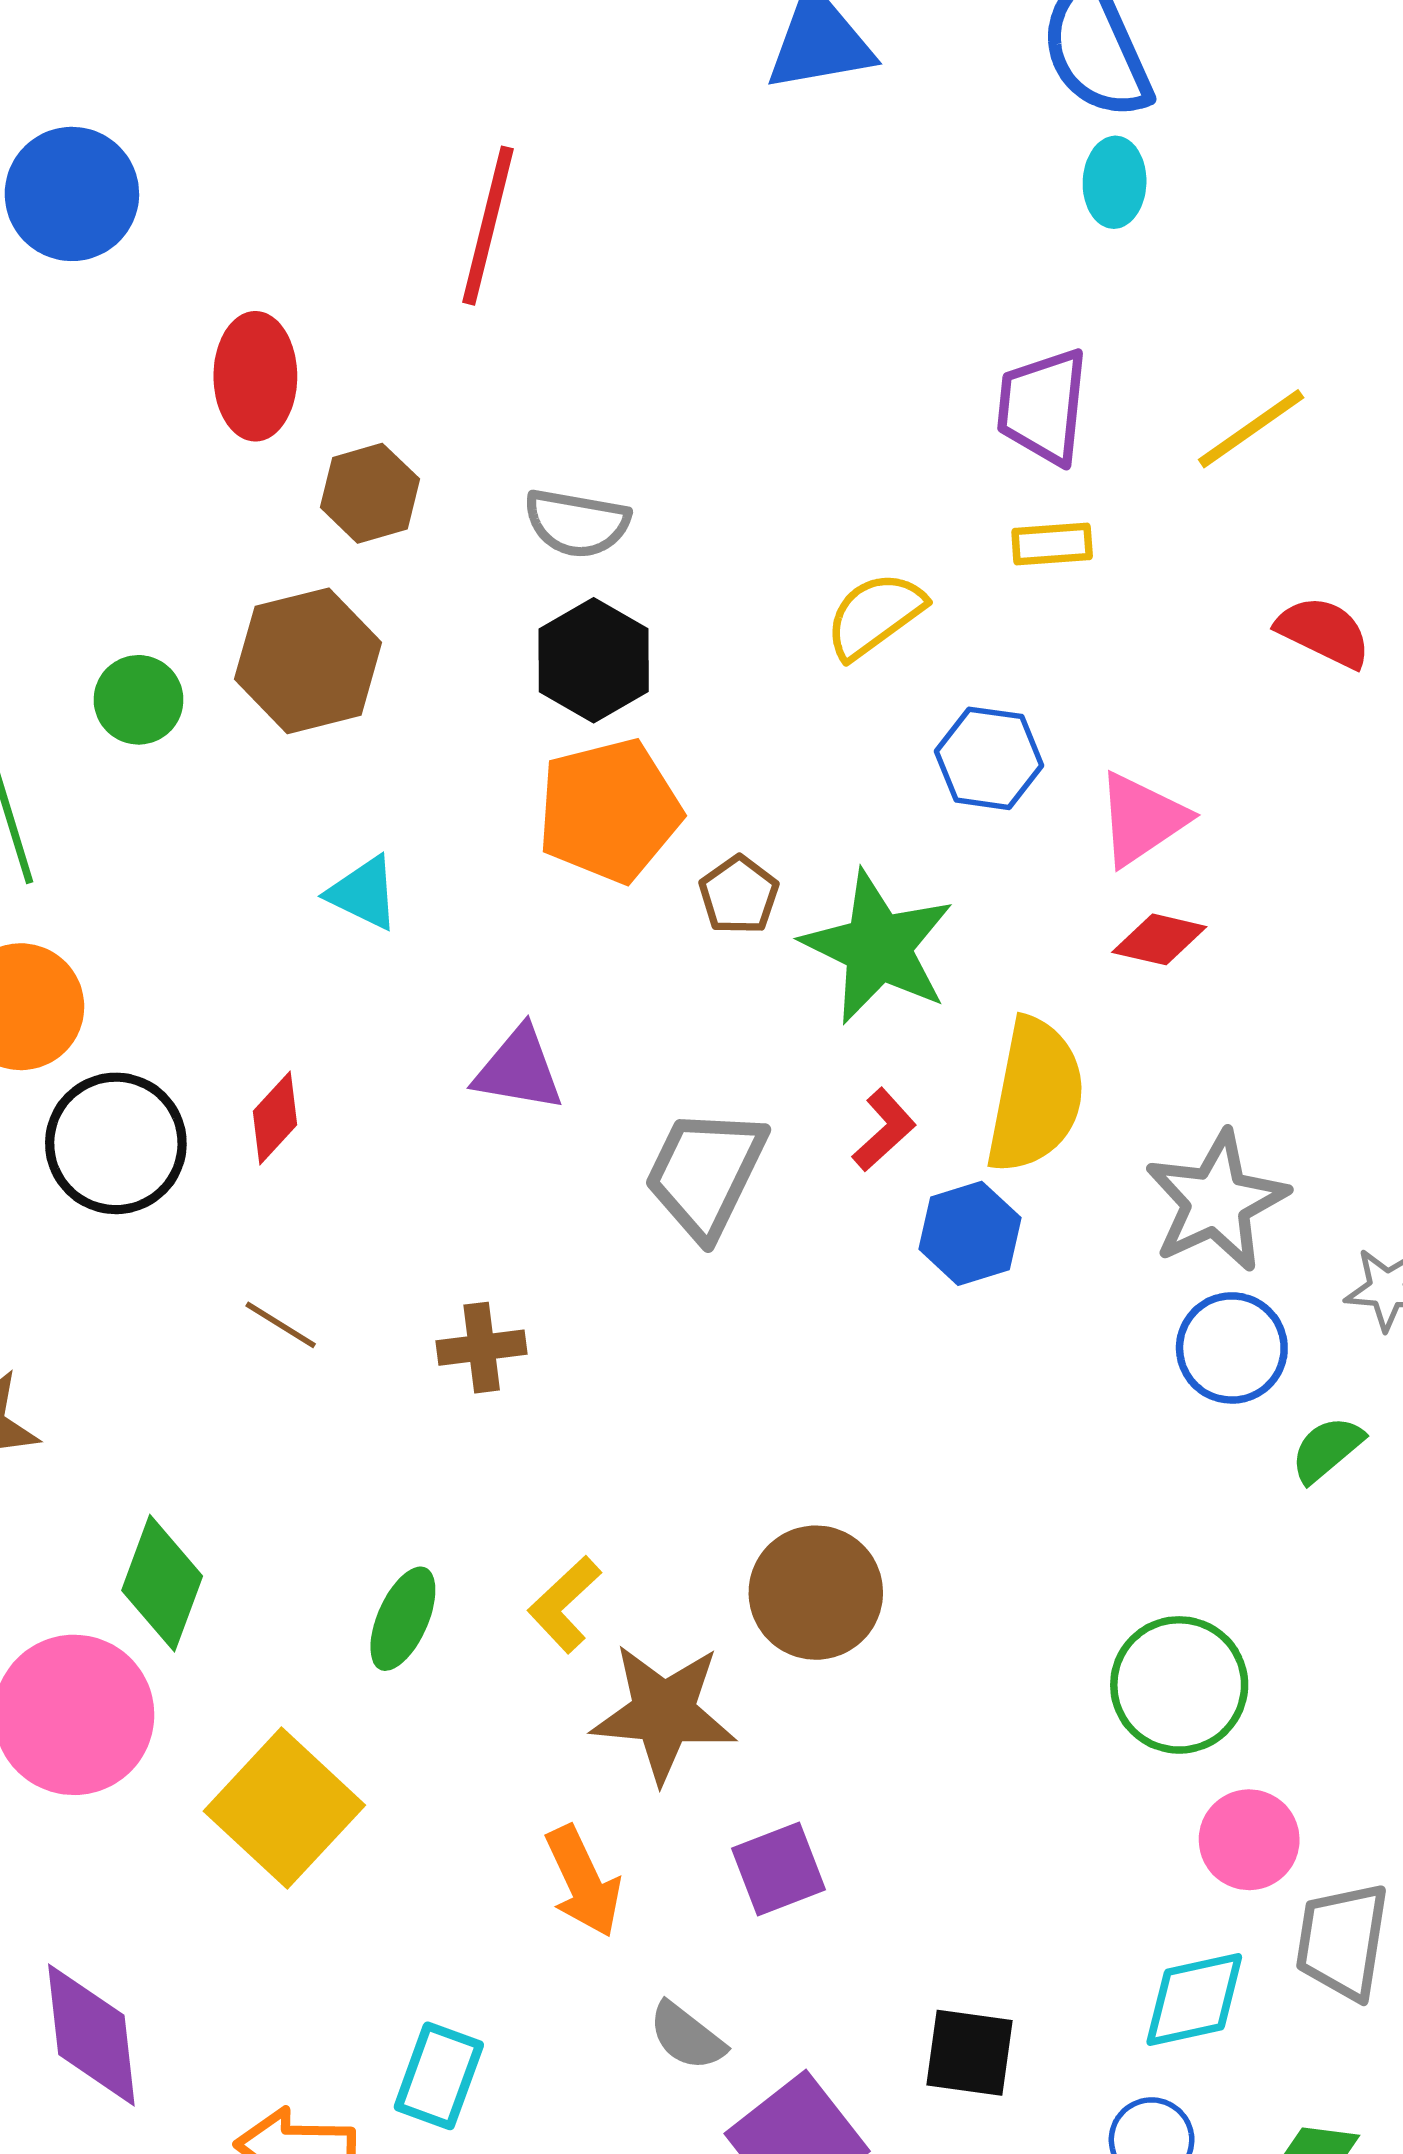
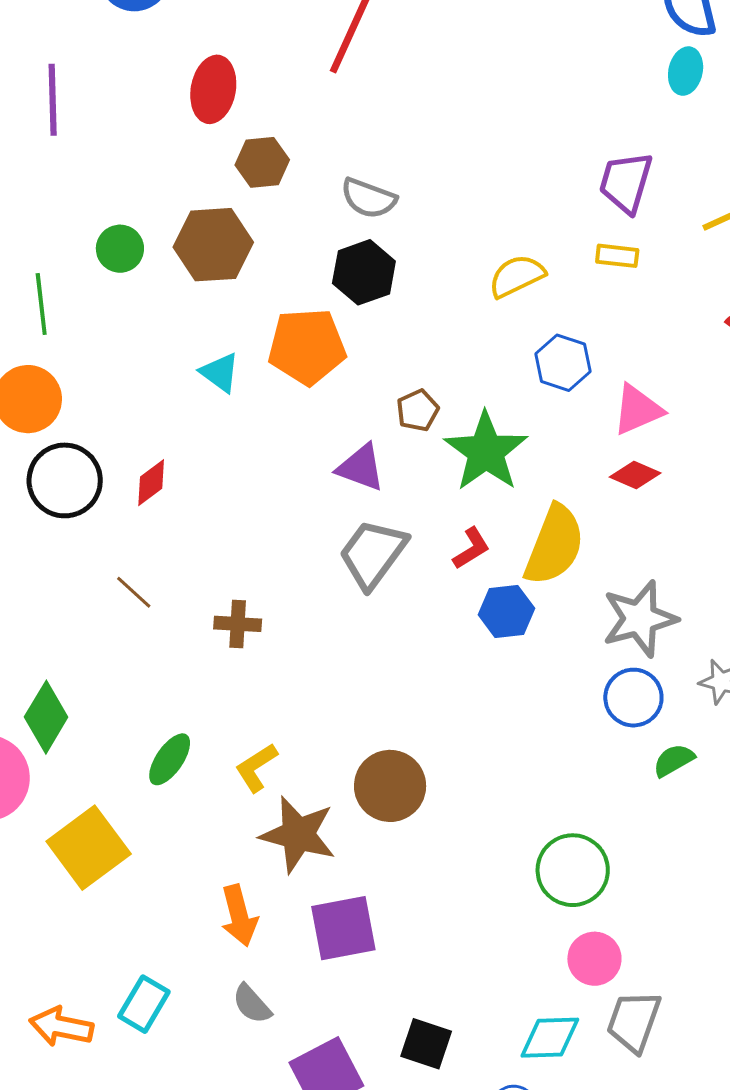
orange pentagon: (609, 811) -> (307, 347), moved
purple triangle: (519, 1069) -> (361, 468), moved
purple square: (779, 1869) -> (343, 928), size x1.4
gray semicircle: (687, 2036) -> (252, 1004), moved

